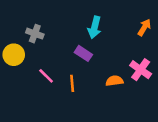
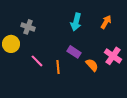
orange arrow: (144, 27) -> (106, 22), moved
purple rectangle: (83, 53) -> (74, 52), moved
orange semicircle: (114, 81) -> (92, 65), turned 56

